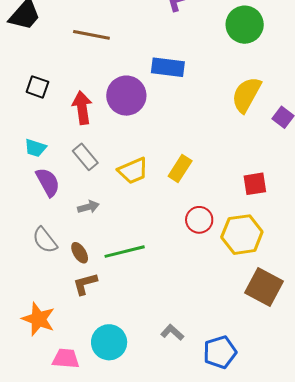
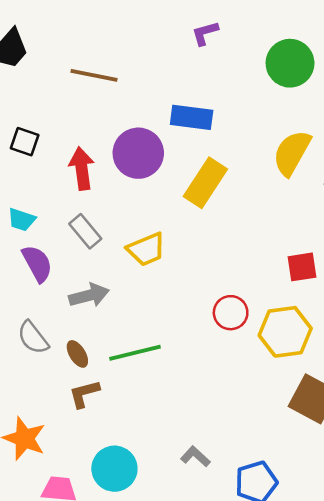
yellow rectangle: (180, 168) -> (205, 183), moved, size x1.4
gray arrow: (88, 207) -> (89, 295), size x1.4

